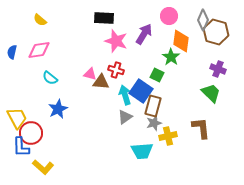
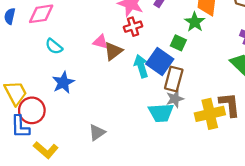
red cross: (116, 70) -> (133, 27), moved, turned -35
brown triangle: (101, 82) -> (113, 51), turned -42
gray triangle: (125, 117) -> (97, 132), moved
yellow cross: (168, 136) -> (210, 114), moved, size x1.4
cyan trapezoid: (142, 151) -> (161, 113), moved

